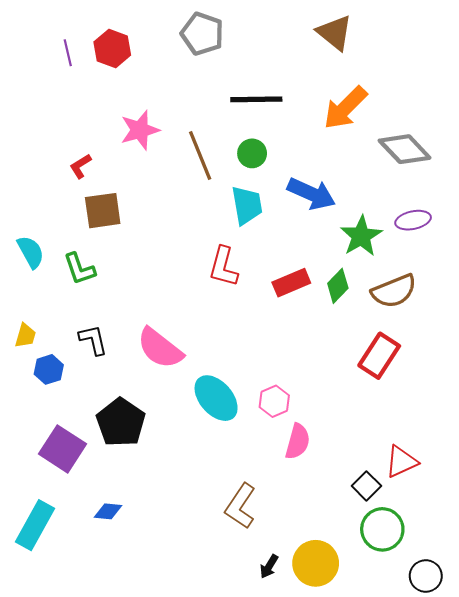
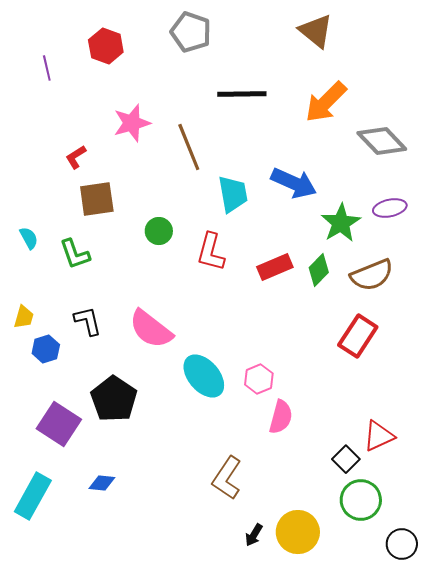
purple line: (68, 53) -> (47, 68), moved
green circle: (252, 153) -> (159, 231), moved
cyan semicircle: (31, 252) -> (29, 238), size x0.7

